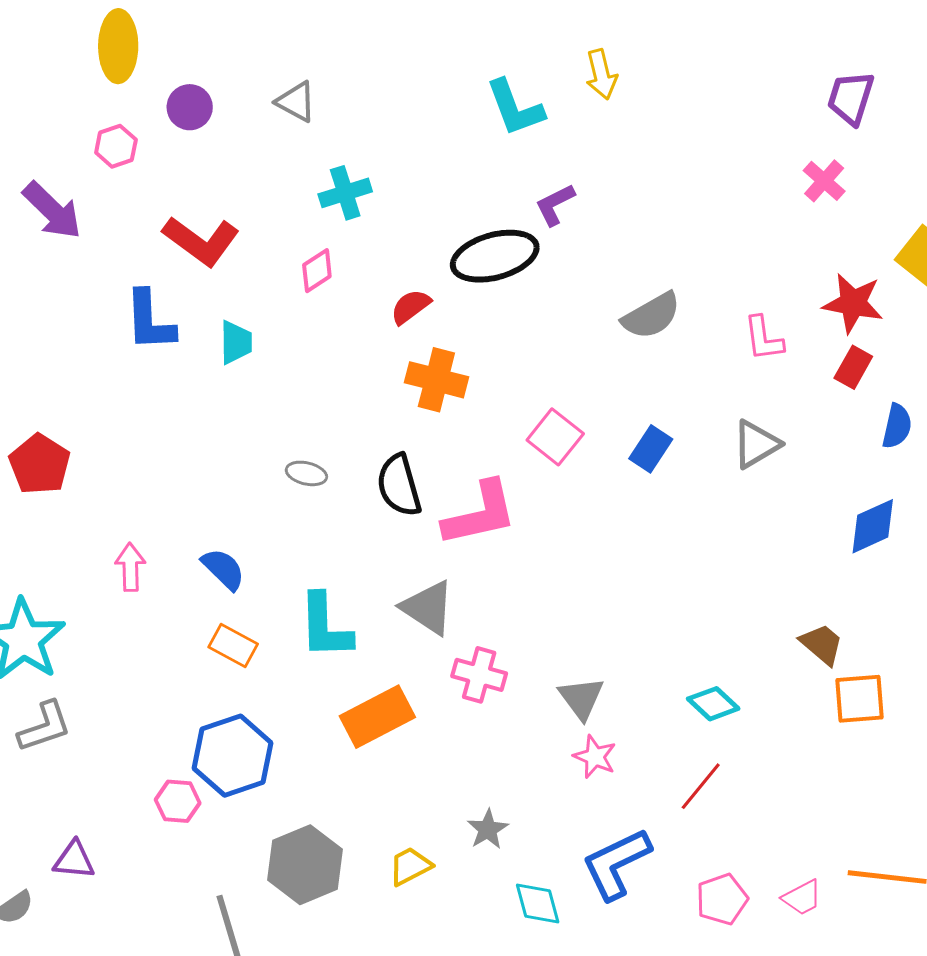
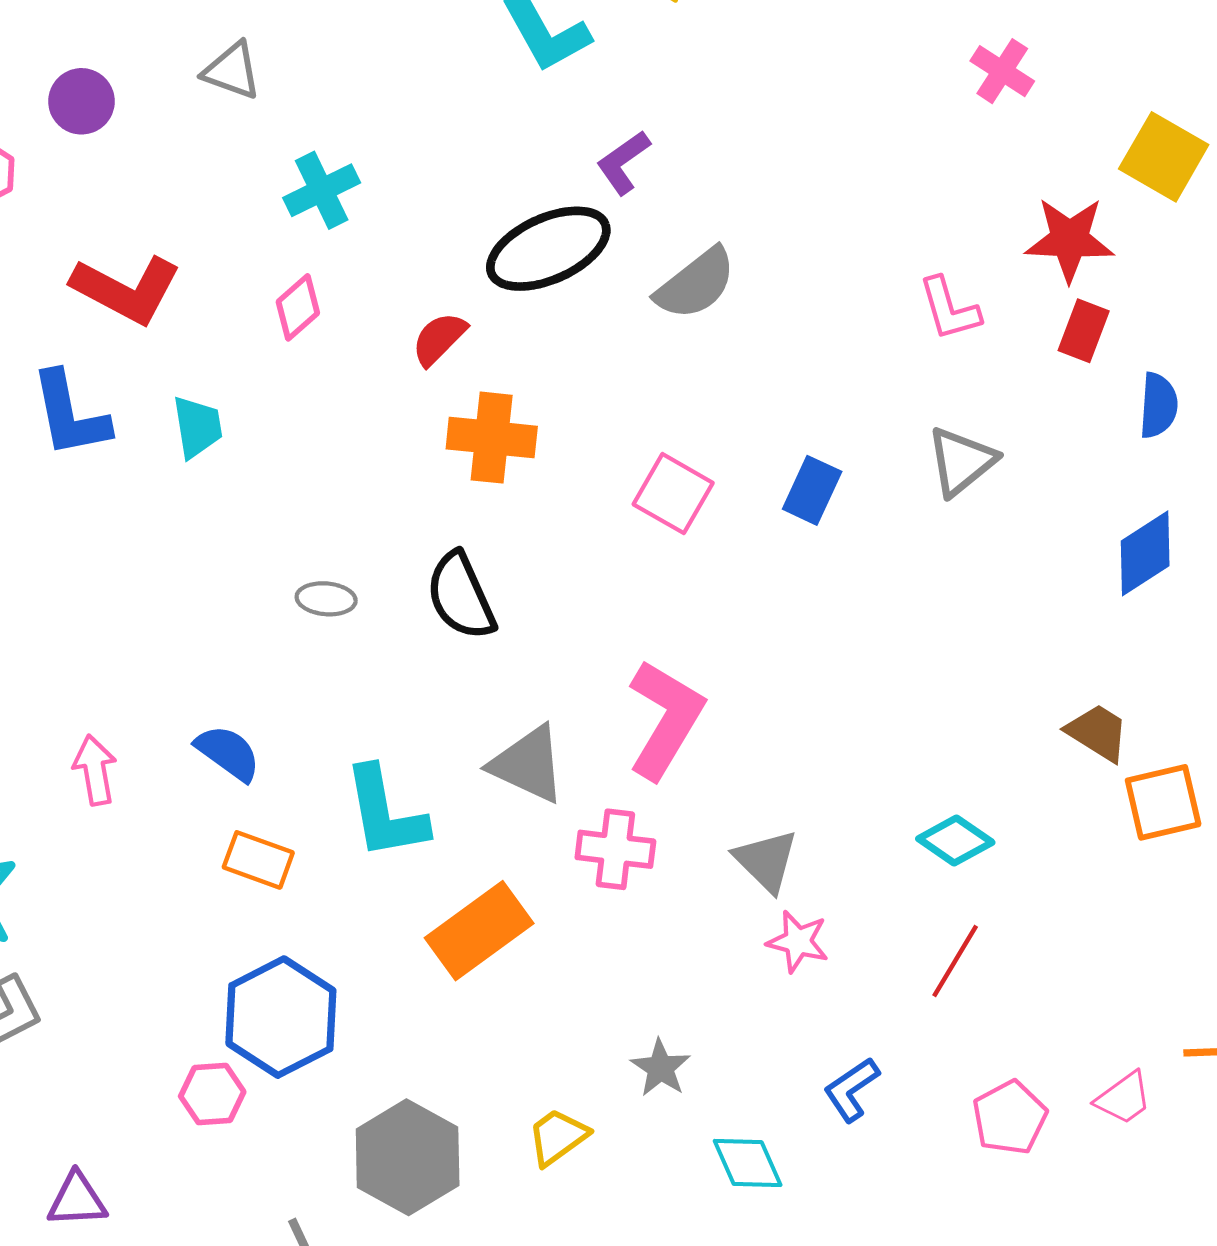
gray semicircle: (651, 316) -> (696, 284), moved
pink L-shape: (480, 514) -> (665, 719), moved, turned -38
blue L-shape: (616, 864) -> (851, 1090), size x0.6

